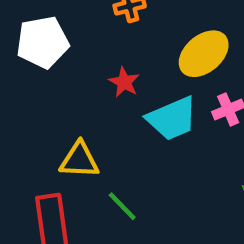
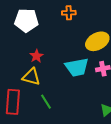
red star: (124, 82) -> (36, 56), moved

